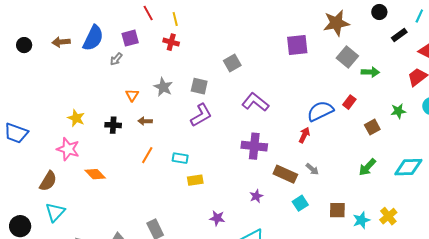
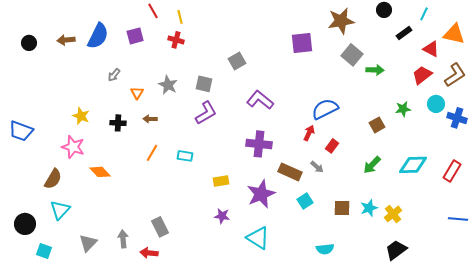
gray arrow: (116, 59) -> (114, 75), moved
red rectangle: (349, 102) -> (332, 146), moved
yellow rectangle: (195, 180) -> (221, 181), moved
purple star: (256, 196) -> (261, 194), size x2.0
cyan star: (361, 220) -> (369, 208), moved

